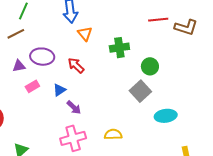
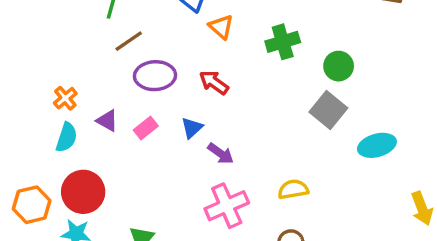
brown line: (16, 34) -> (129, 41), moved
purple triangle: (19, 66) -> (107, 121), moved, turned 48

